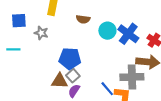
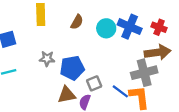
brown semicircle: (83, 19) -> (77, 22), turned -56
gray star: (41, 33) -> (47, 59), moved
gray square: (73, 76) -> (94, 83), moved, turned 32

